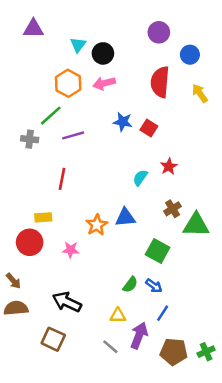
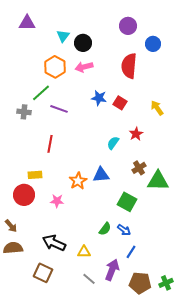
yellow arrow: (200, 93) -> (157, 108), moved
purple line: (73, 135) -> (59, 109), turned 36
yellow triangle: (118, 316) -> (84, 252), moved

